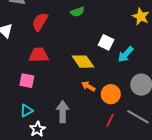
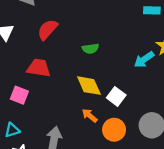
green semicircle: (77, 12) -> (90, 49), moved
white square: (106, 42) -> (116, 96), moved
cyan arrow: (126, 54) -> (144, 60), moved

